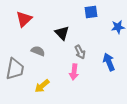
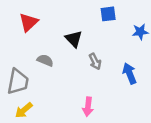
pink arrow: (74, 72) -> (88, 107), moved
yellow arrow: (42, 86) -> (24, 110), moved

